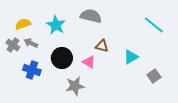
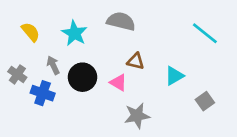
yellow semicircle: (23, 24) -> (31, 32), turned 70
gray arrow: (31, 43) -> (53, 65), moved, turned 40
gray cross: (13, 45) -> (17, 74), moved
gray star: (75, 86) -> (137, 116), moved

